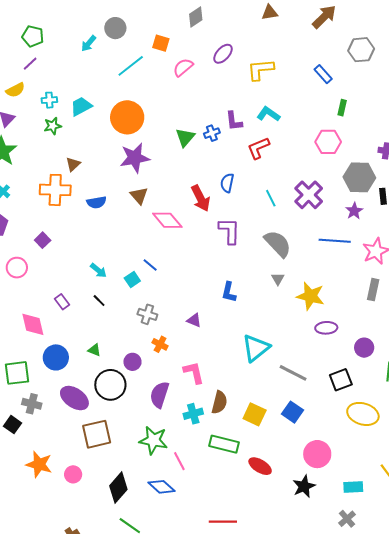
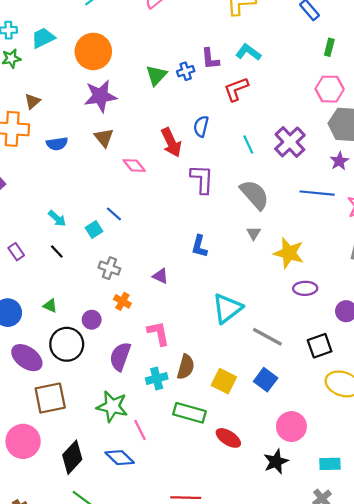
pink hexagon: (328, 142) -> (330, 89), moved
pink diamond: (167, 220) -> (134, 166), size x0.7
pink circle: (73, 474) -> (23, 441), size x1.8

